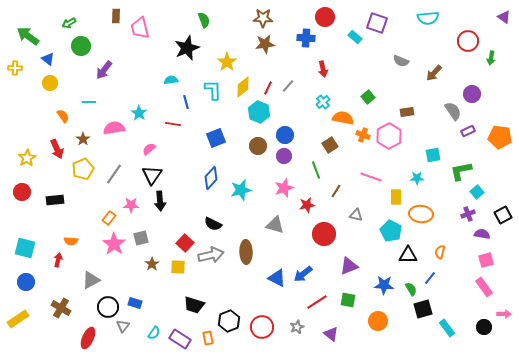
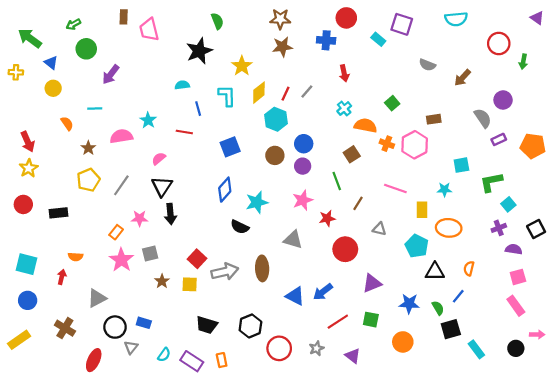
red arrow: (57, 149) -> (28, 142), moved
black semicircle: (213, 224) -> (240, 227), moved
black hexagon: (229, 321) -> (250, 326), moved

